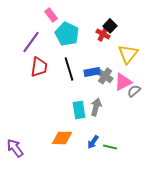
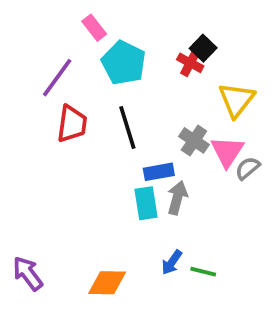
blue rectangle: (92, 72) -> (159, 172), moved
pink triangle: (123, 82) -> (227, 152), turned -30
orange diamond: (62, 138) -> (107, 283), moved

